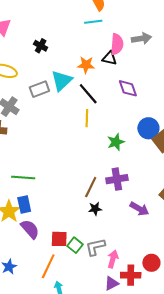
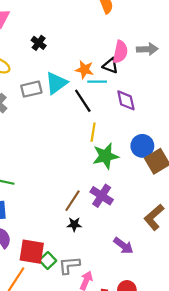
cyan line: (93, 22) -> (97, 82), moved
yellow line: (87, 118) -> (93, 132), moved
green star: (116, 142) -> (106, 156), size x1.4
purple cross: (117, 179) -> (102, 196), turned 35
purple arrow: (139, 209) -> (123, 246), moved
red square: (59, 239) -> (32, 252), size x1.4

